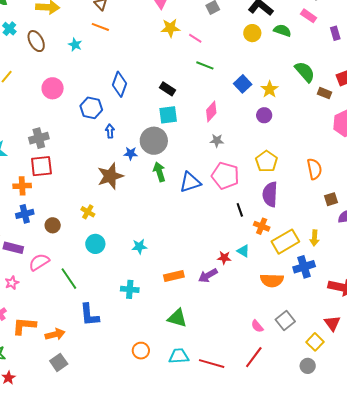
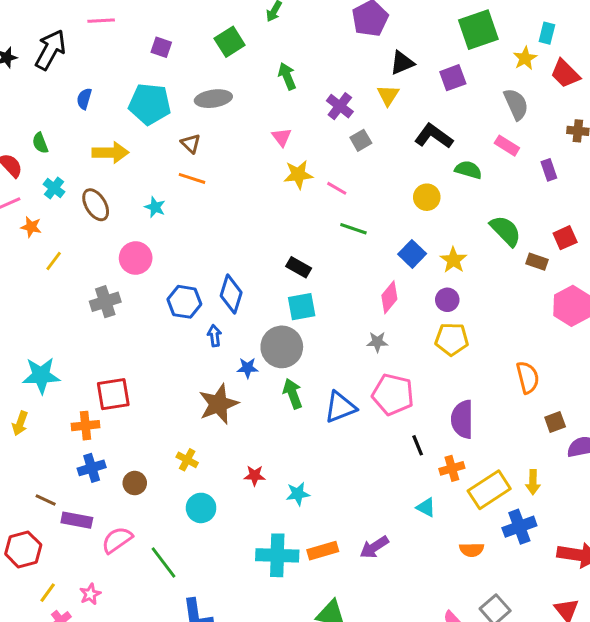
yellow circle: (252, 33) -> (427, 197), moved
blue diamond: (120, 84) -> (231, 294), moved
pink circle: (53, 88) -> (136, 258), moved
pink diamond: (211, 112) -> (389, 297), moved
gray cross: (39, 138) -> (105, 302), moved
yellow pentagon: (267, 161) -> (452, 339), moved, turned -30
orange cross: (262, 226) -> (452, 468), turned -35
cyan star: (139, 247) -> (298, 494), moved
red star: (224, 258) -> (255, 476), moved
orange semicircle: (272, 280) -> (472, 550), size x0.7
pink star: (12, 283) -> (90, 594), moved
cyan cross: (130, 289) -> (277, 555), moved, size x1.5

